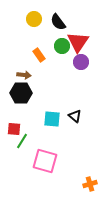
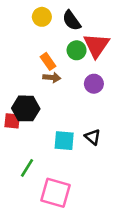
purple circle: (81, 62) -> (94, 84), moved
brown arrow: (24, 75) -> (52, 78), moved
red square: (14, 129) -> (12, 121), moved

